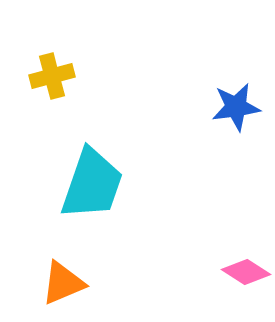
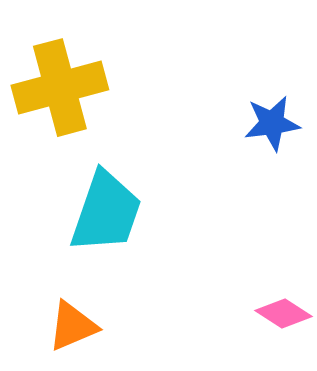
yellow cross: (52, 76) -> (60, 88), size x1.8

